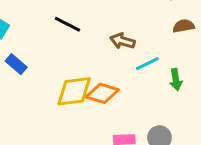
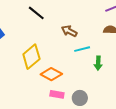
yellow diamond: (74, 91) -> (31, 57), turned -45
orange diamond: (102, 93) -> (51, 74), moved

